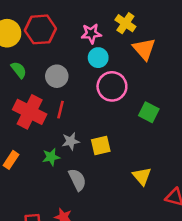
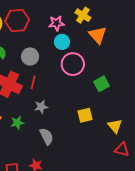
green square: (149, 112) -> (101, 84), turned 35
yellow square: (101, 146) -> (85, 115), moved
green star: (51, 157) -> (17, 123), moved
yellow triangle: (142, 176) -> (115, 126), moved

